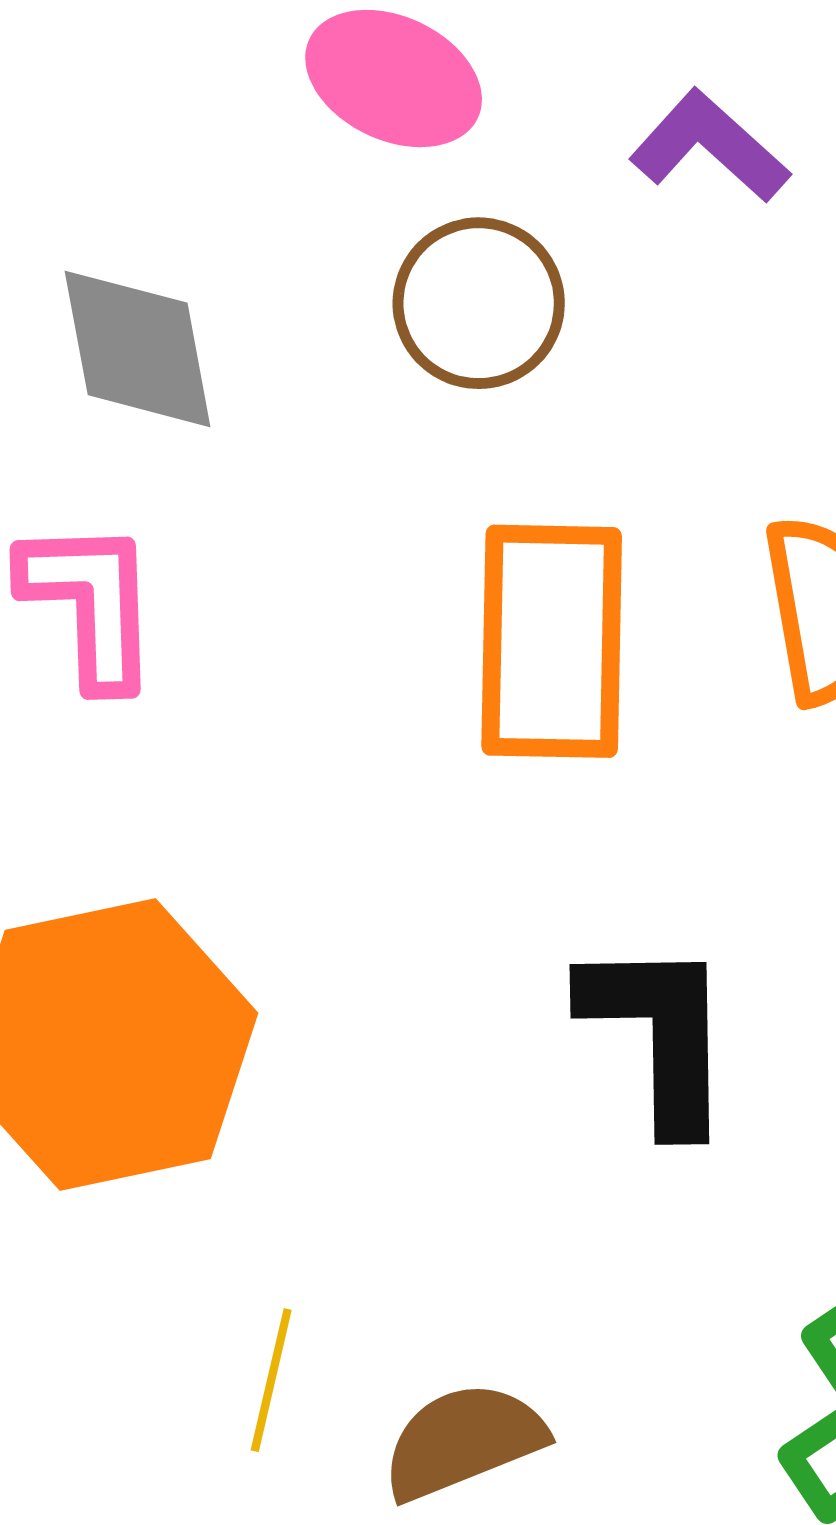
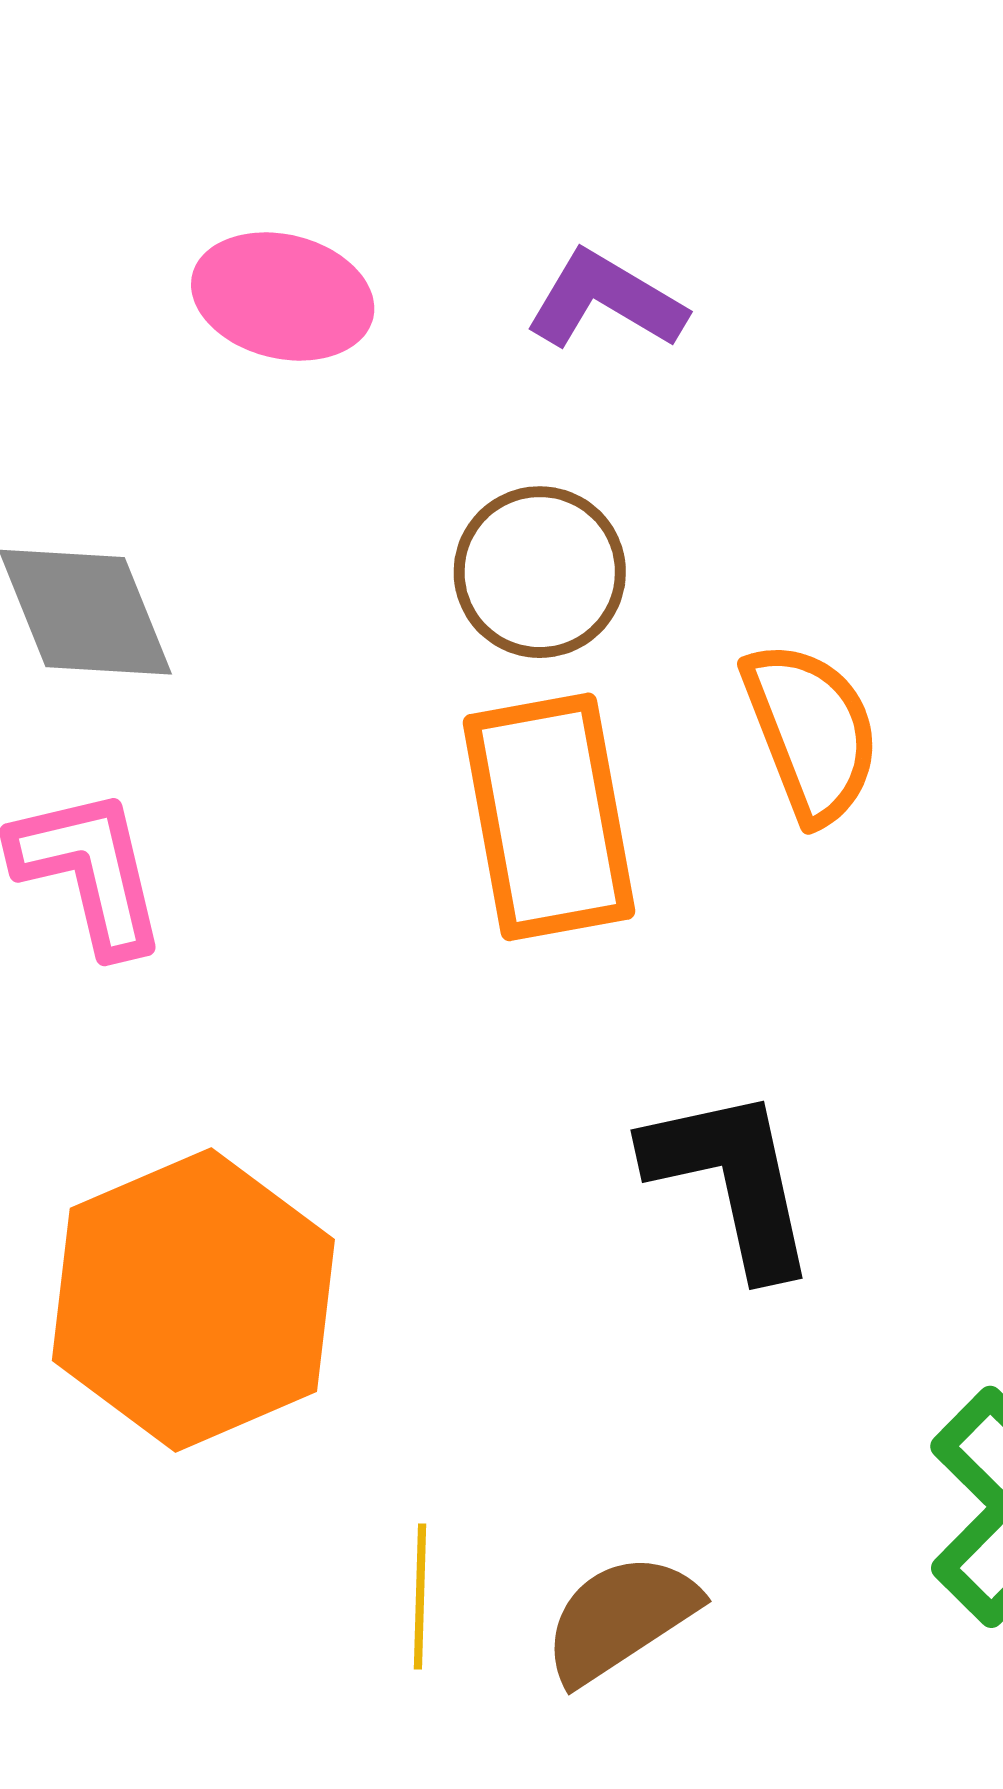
brown circle: (479, 303) -> (540, 572), moved

